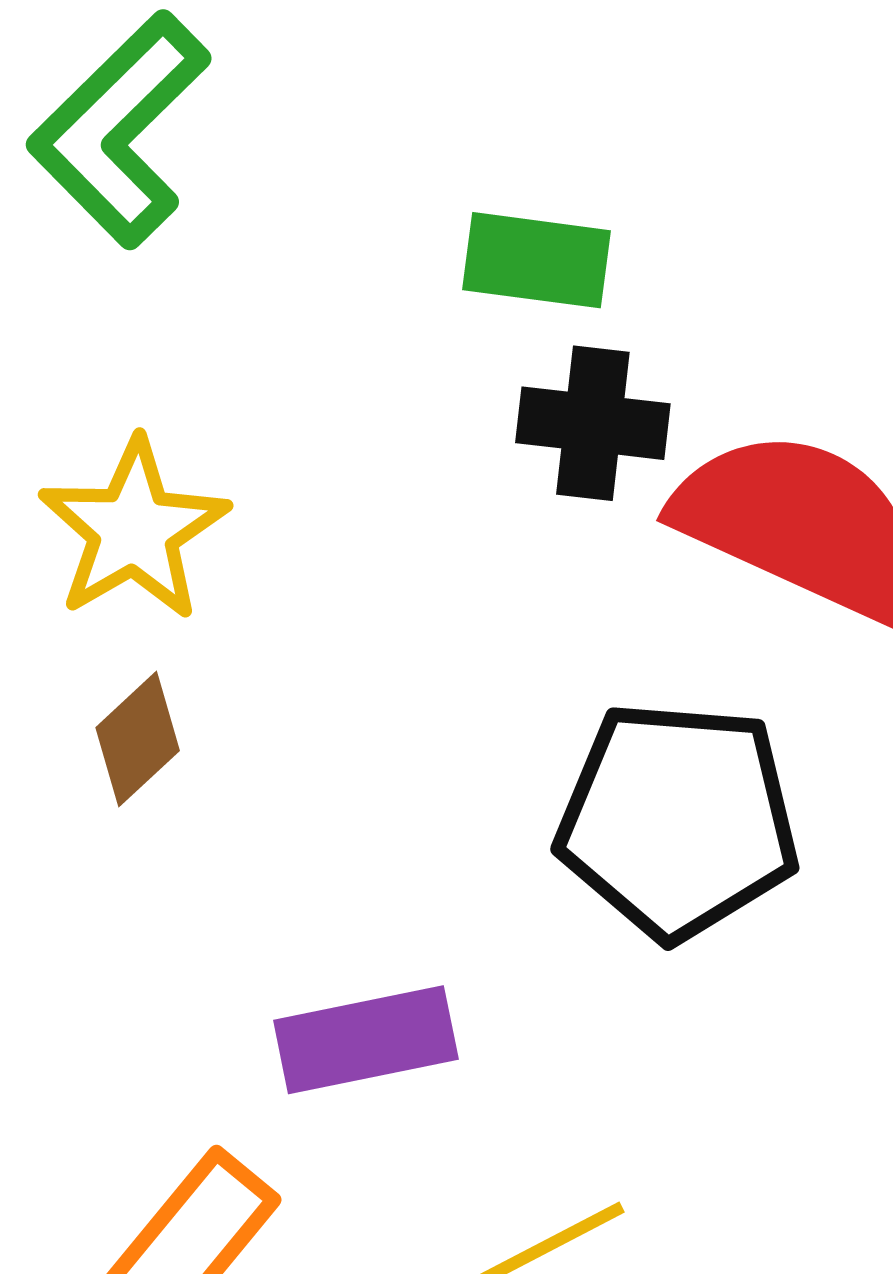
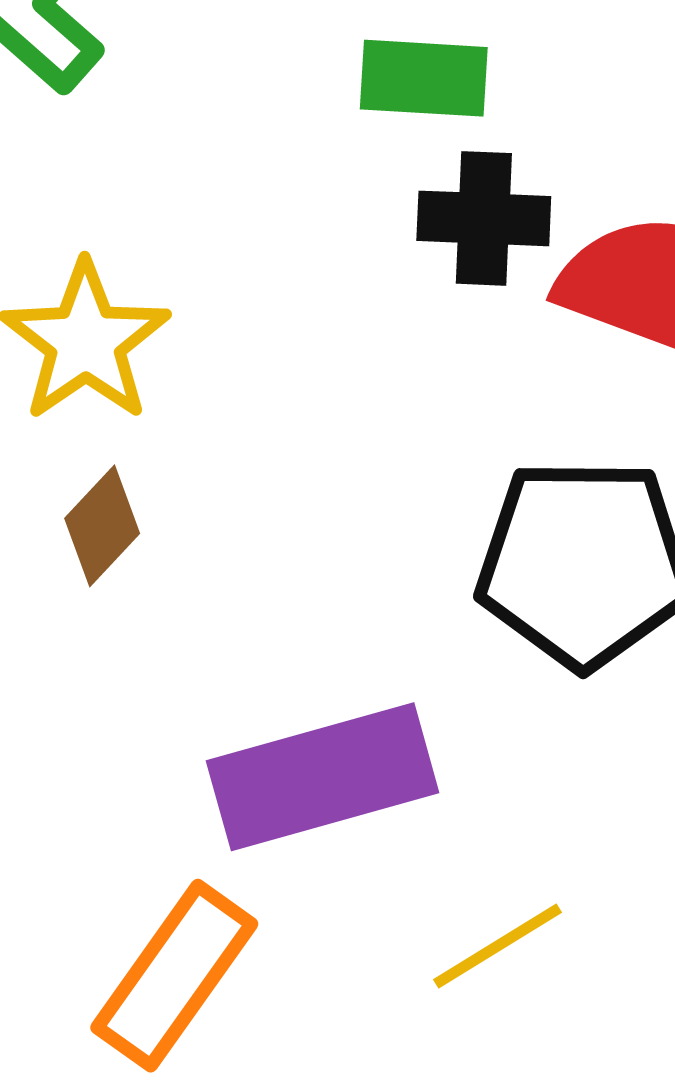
purple rectangle: (366, 1040) -> (323, 777), size x1.4

